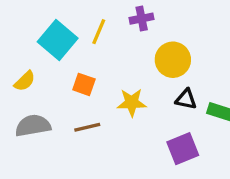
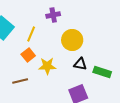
yellow line: (99, 32) -> (31, 34), moved
orange square: (84, 84) -> (28, 55), moved, turned 32

